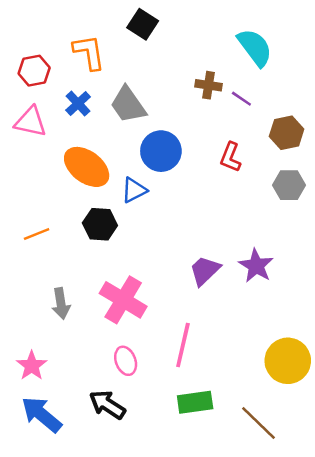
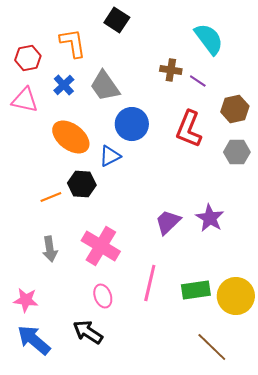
red L-shape: (230, 157) -> (189, 129), size x1.5
orange line: (37, 234) -> (51, 197), moved
pink star: (32, 366) -> (26, 300), turned -30
green rectangle: (195, 402) -> (196, 290), moved

